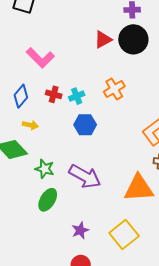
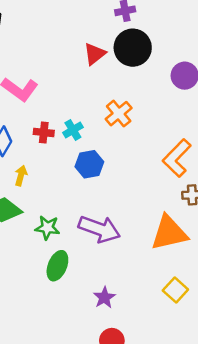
yellow arrow: (30, 125) -> (21, 176), turned -77
yellow square: (124, 234) -> (175, 290), moved, size x0.7

